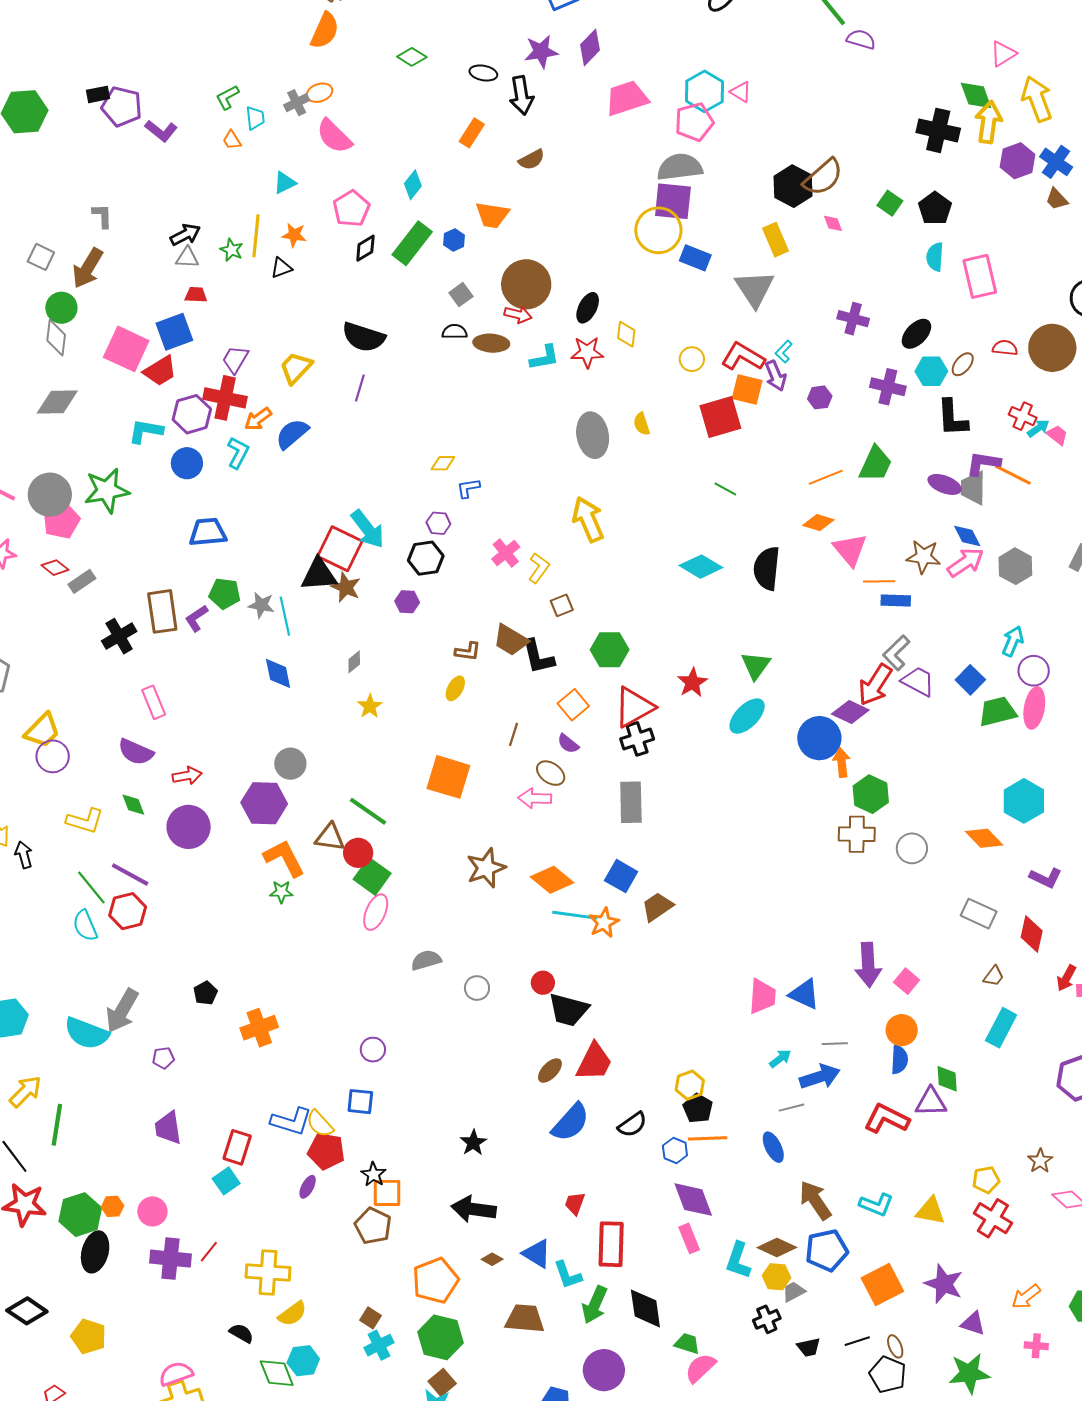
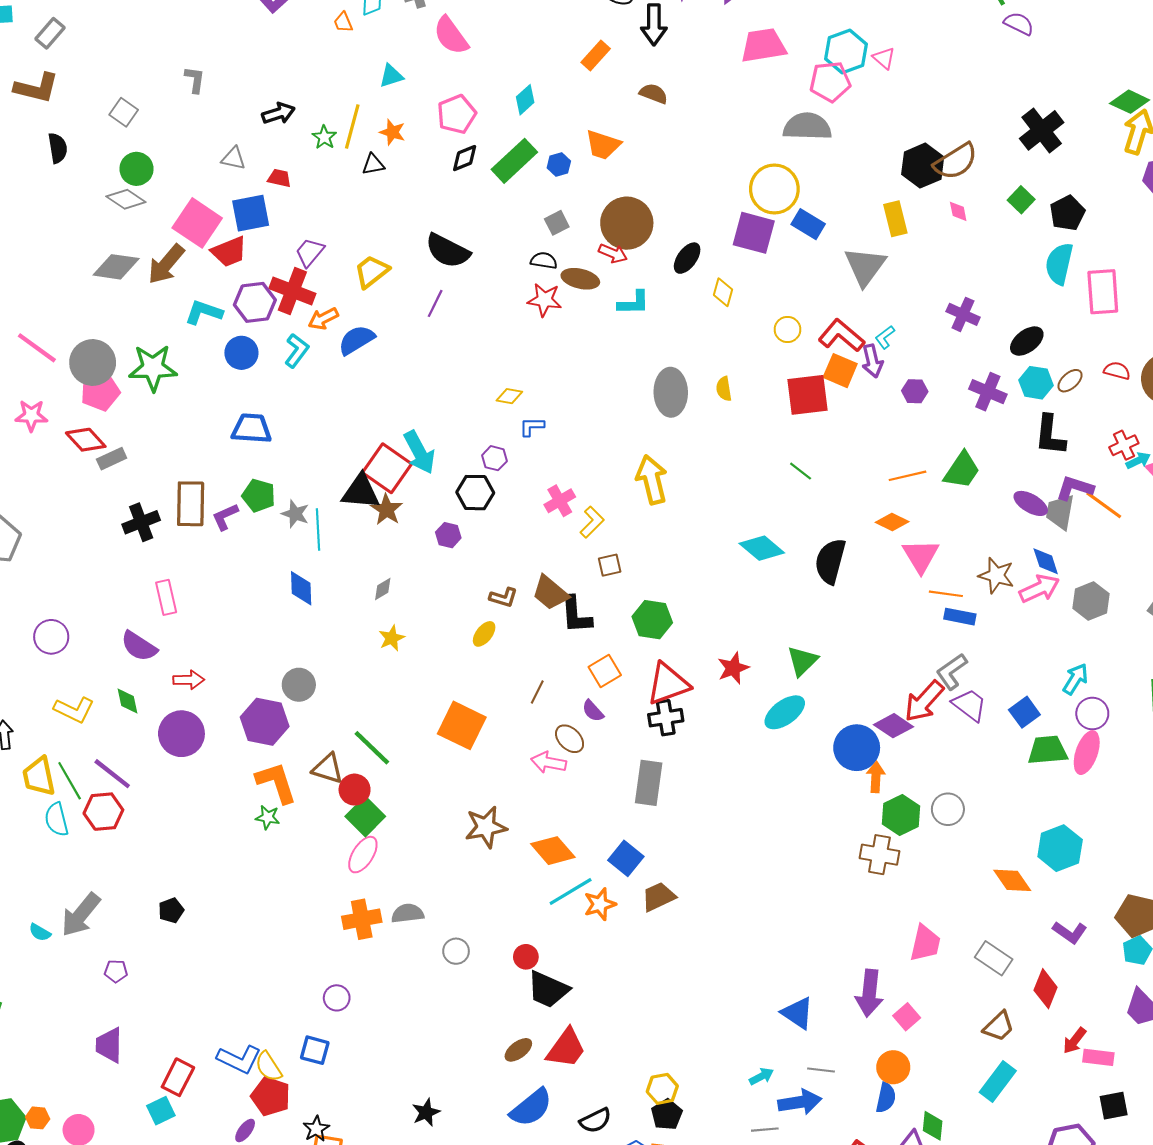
green diamond: (976, 95) -> (1130, 102), turned -54
black cross: (938, 130) -> (1042, 130), moved, turned 30
brown semicircle: (532, 160) -> (654, 94), turned -140
purple square: (673, 201) -> (754, 233), moved
cyan semicircle: (935, 257) -> (1059, 264), size x1.4
gray triangle: (187, 258) -> (233, 158), moved
brown arrow: (88, 268) -> (166, 264), moved
gray diamond: (56, 338) -> (126, 199), turned -72
red star: (587, 352) -> (545, 300), moved
red cross: (1023, 416) -> (1124, 445), turned 32
red diamond: (55, 568) -> (86, 440), size x1.4
yellow trapezoid: (42, 730) -> (39, 776), moved, turned 114
gray circle: (912, 848) -> (948, 809), moved
cyan line: (575, 915) -> (571, 892), turned -48
brown trapezoid: (994, 976) -> (999, 1026), size x1.4
pink trapezoid: (762, 996) -> (925, 943), moved
orange cross: (259, 1028) -> (362, 919), moved
cyan semicircle: (87, 1033) -> (40, 932), size x0.5

